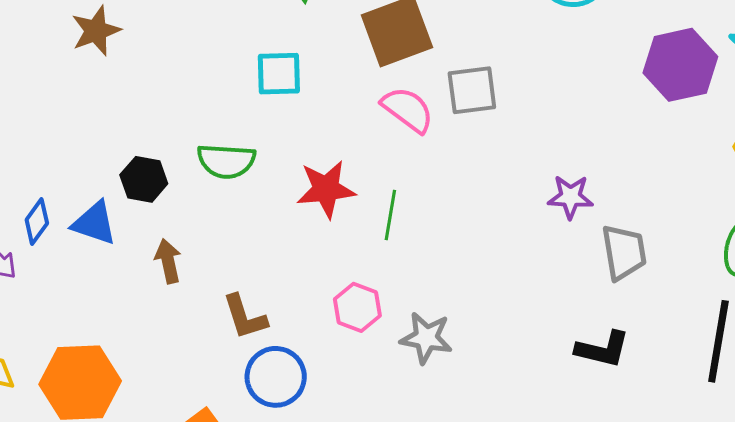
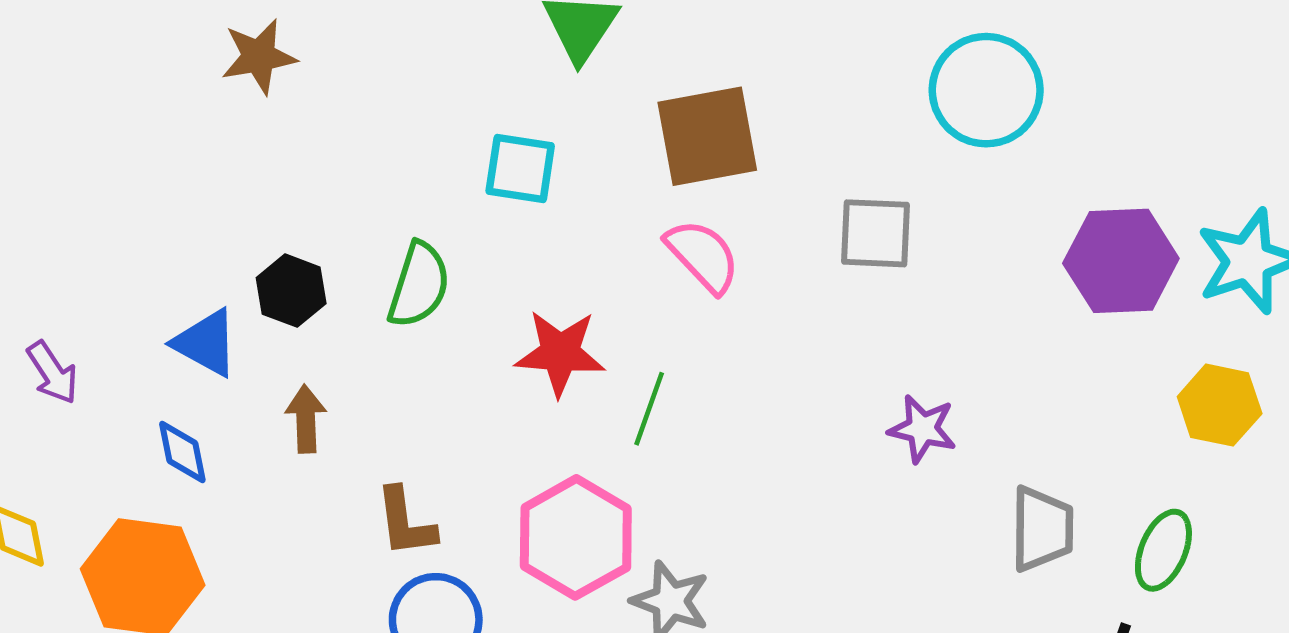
gray square: (472, 90) -> (876, 233), moved
green semicircle: (226, 161) -> (419, 285), turned -86
blue diamond: (37, 222) -> (182, 452), moved, turned -57
gray trapezoid: (624, 252) -> (1042, 529), moved
pink hexagon: (357, 307) -> (576, 537), size x1.6

